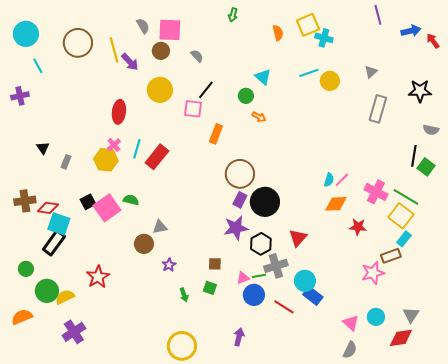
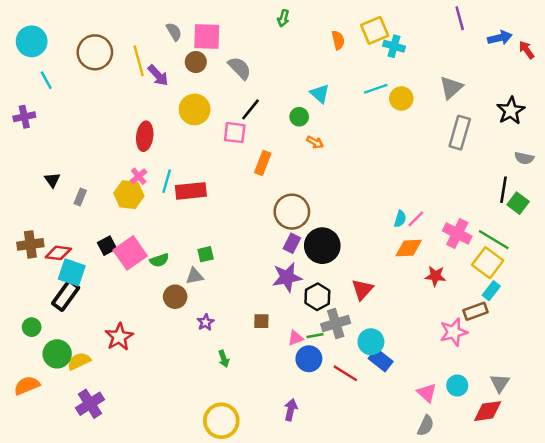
gray semicircle: (197, 56) -> (240, 68), size x1.5
gray triangle: (371, 72) -> (451, 88), size x1.5
black star: (420, 91) -> (511, 111), turned -30
red rectangle: (157, 157) -> (191, 191), turned 45
green semicircle: (131, 200) -> (159, 260), moved, turned 147
green square: (210, 288) -> (206, 254), moved, turned -32

